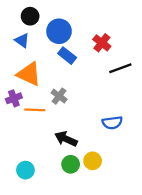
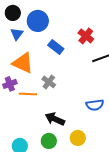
black circle: (30, 16) -> (13, 13), moved
blue circle: (59, 31) -> (38, 21), moved
blue triangle: (22, 41) -> (17, 34), turned 32
green circle: (71, 164) -> (49, 141), moved

